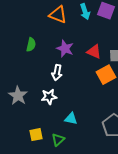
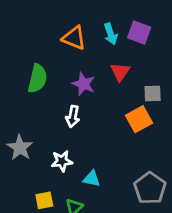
green semicircle: (31, 45) -> (38, 79), size x1.5
red triangle: (94, 52) -> (120, 72), moved, turned 42
white star: (49, 97) -> (62, 161), moved

